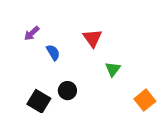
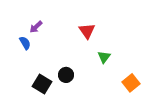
blue semicircle: (53, 52) -> (25, 43), moved

